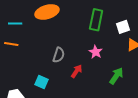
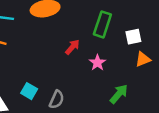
gray semicircle: (59, 55) -> (57, 100), moved
red arrow: (77, 71) -> (72, 47), moved

